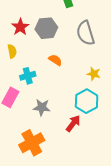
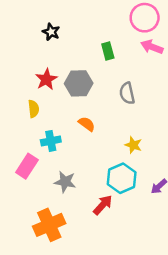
gray semicircle: (86, 33) -> (127, 93), size x0.7

